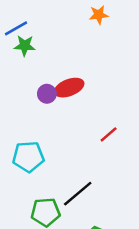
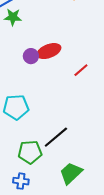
red line: (109, 134) -> (81, 70), moved

